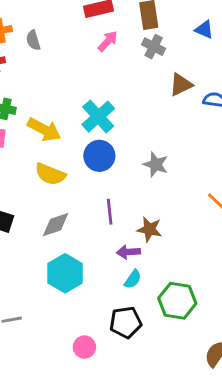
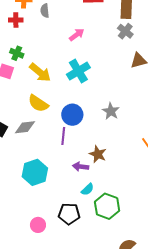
pink arrow: (108, 41) -> (77, 35), moved
blue circle: (99, 156) -> (72, 115), moved
purple line: (110, 212) -> (63, 136), moved
gray diamond: (56, 225) -> (25, 127), moved
cyan semicircle: (133, 279) -> (87, 189), moved

